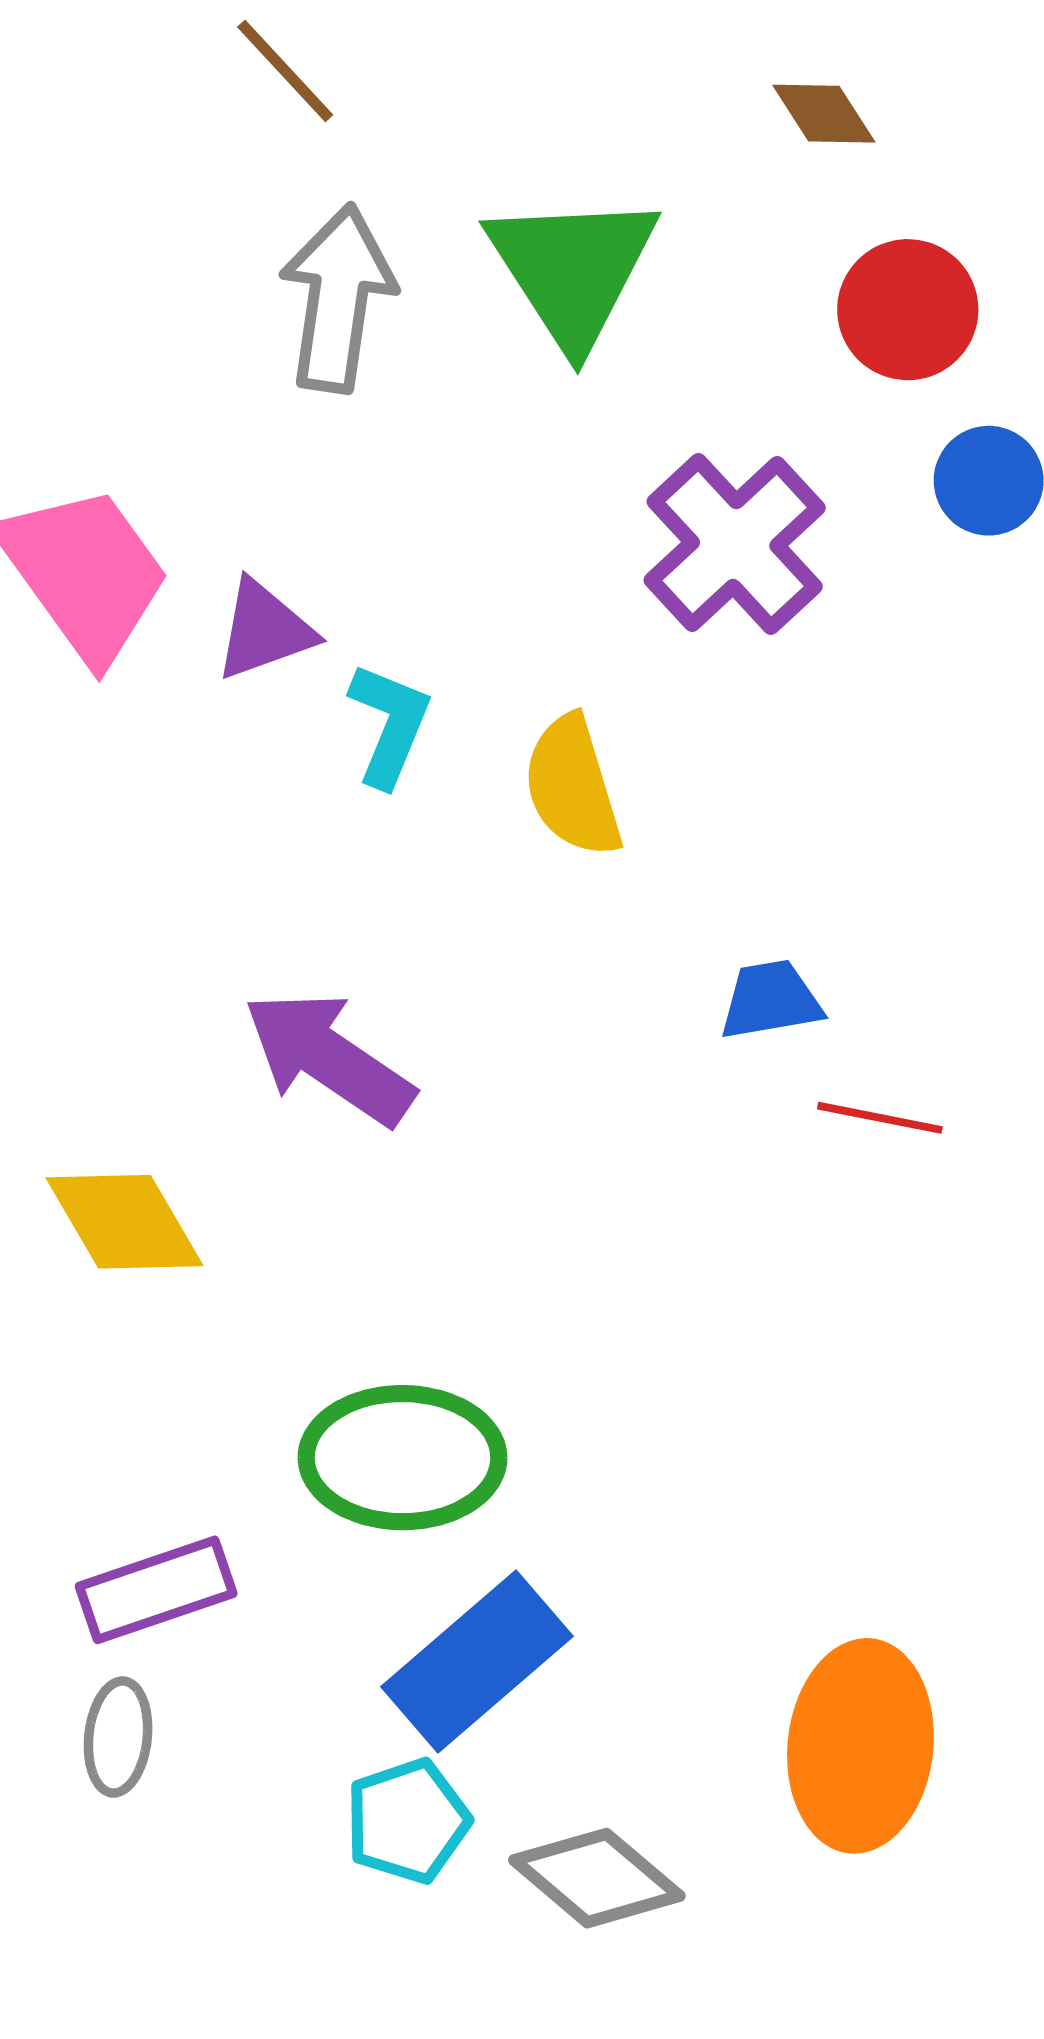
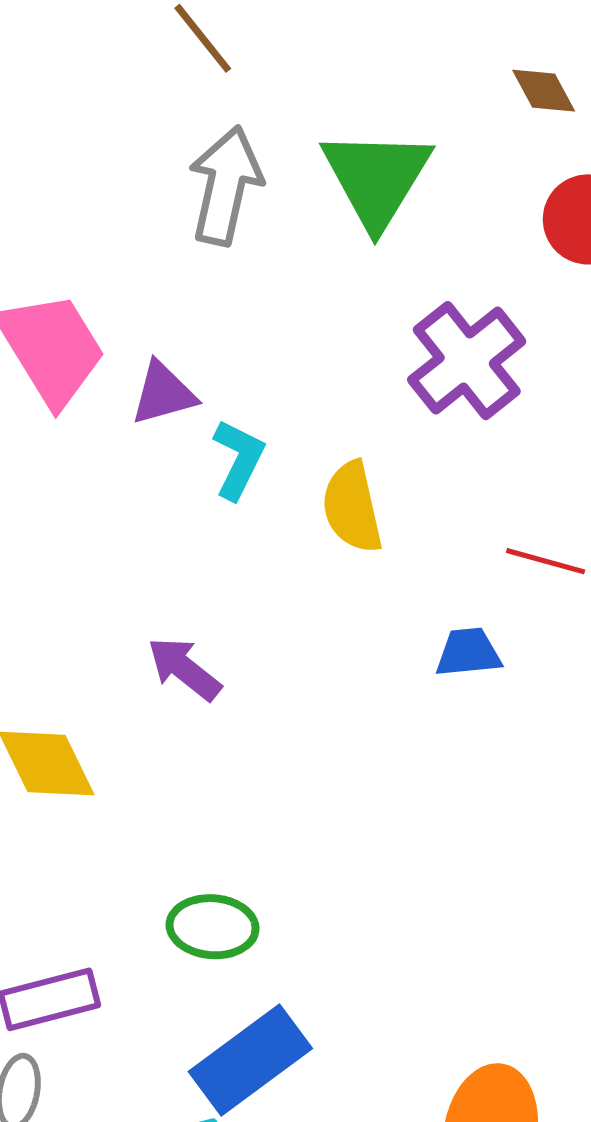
purple arrow: (329, 1058) -> (184, 669), size x0.7
red line: (880, 1118) -> (546, 561), moved
green ellipse: (403, 1458) -> (213, 927), size x0.7

